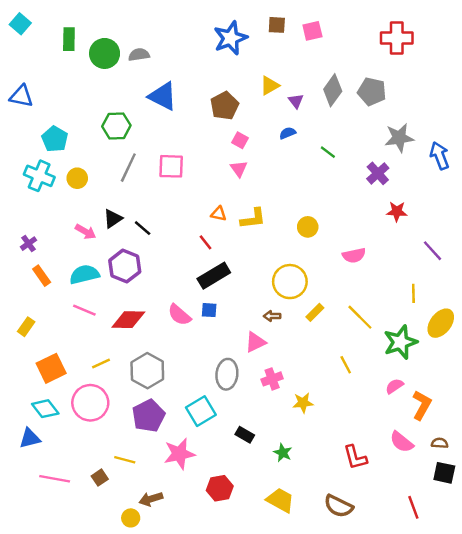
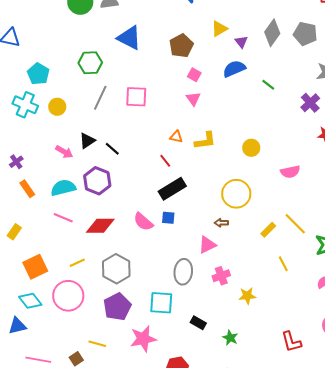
blue semicircle: (288, 133) -> (234, 69), size x1.6
yellow rectangle: (315, 312) -> (268, 230), moved
cyan square: (201, 411) -> (161, 303), turned 35

